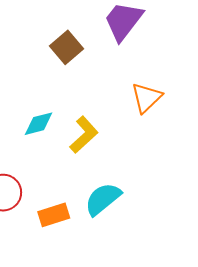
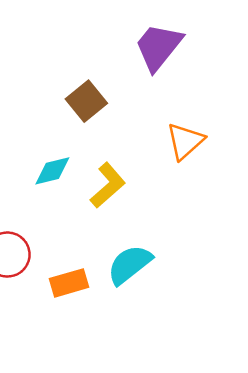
brown square: (67, 47) -> (86, 101), moved

